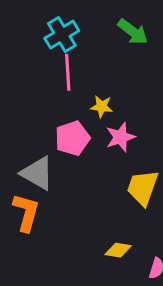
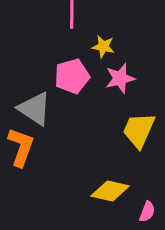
yellow diamond: (118, 250) -> (110, 191), size x1.4

